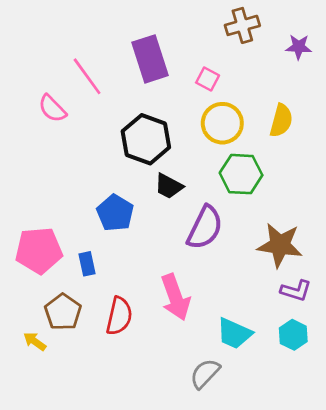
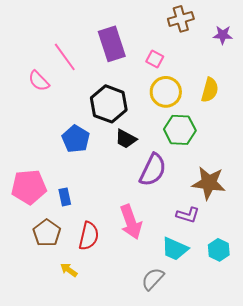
blue pentagon: (115, 213) -> (76, 139), moved
purple L-shape: (296, 291) -> (188, 215), moved
yellow arrow: (35, 341) -> (69, 270), moved

